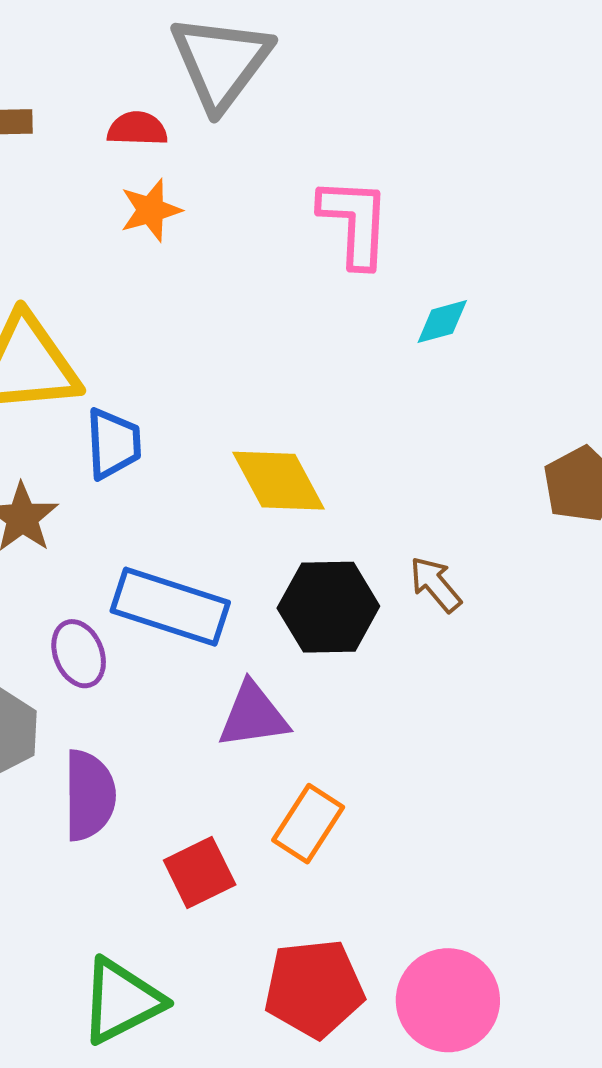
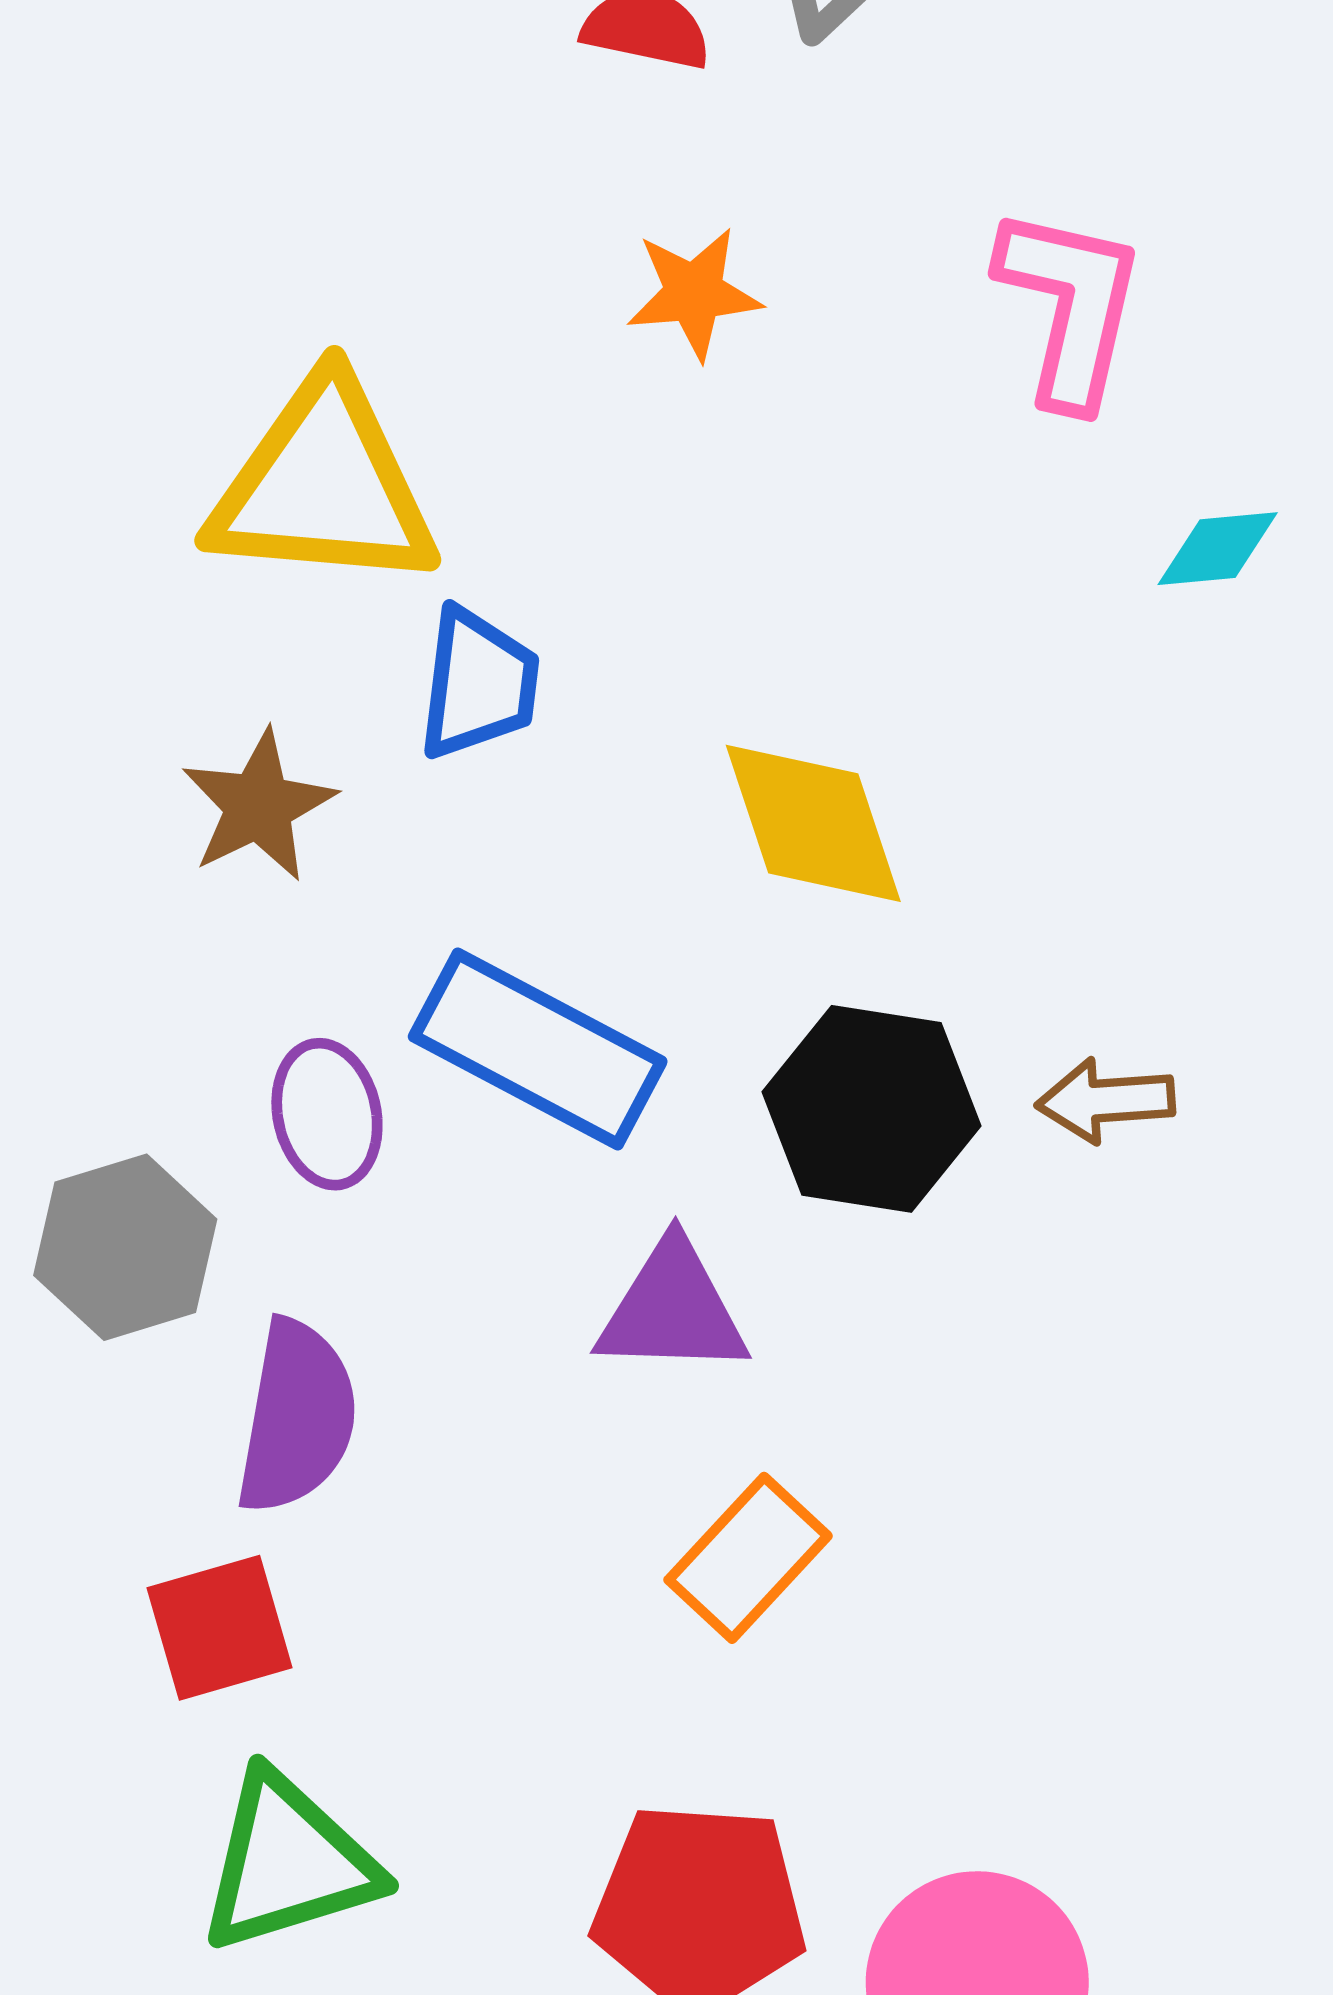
orange star: (151, 210) -> (694, 293), moved
brown arrow: (435, 584) -> (1106, 1100), turned -64
red square: (200, 872) -> (220, 1628), moved

